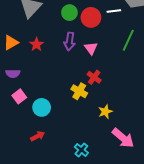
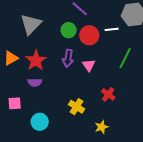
red star: (36, 44) -> (36, 60), size x1.5
purple semicircle: (13, 74) -> (35, 82), moved
red cross: (94, 77) -> (108, 94), moved
pink square: (19, 96) -> (15, 103), moved, turned 32

